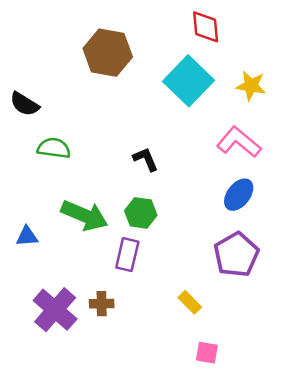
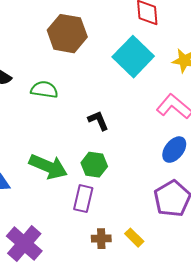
green semicircle: (54, 148) -> (44, 90), moved
brown cross: (102, 304) -> (101, 239), moved

